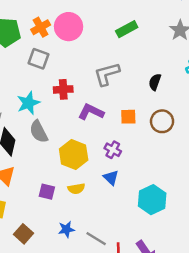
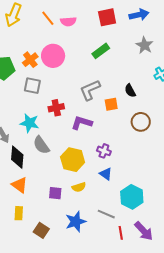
black semicircle: (155, 82) -> (130, 91), turned -40
cyan star: (28, 103) -> (29, 123), turned -30
orange square: (128, 117) -> (111, 104), moved
cyan hexagon: (152, 200) -> (132, 197), moved
blue star: (66, 229) -> (76, 222), size x1.5
gray line: (96, 239) -> (106, 214), moved

